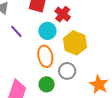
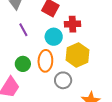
red cross: (63, 14) -> (72, 24), turned 35
green circle: (47, 84) -> (23, 64), moved

